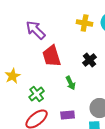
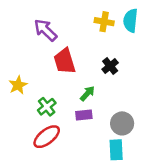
green arrow: (71, 83) -> (87, 94), turned -112
purple rectangle: (68, 115) -> (84, 115), moved

